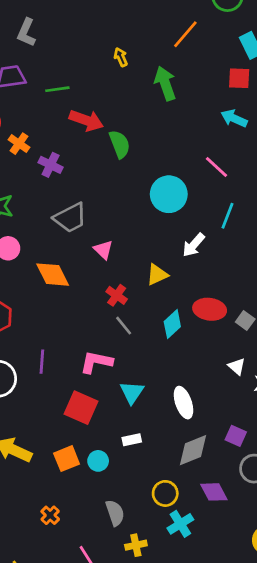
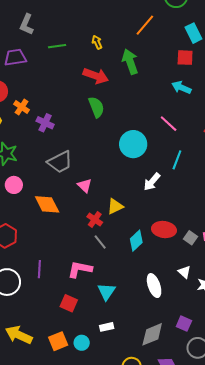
green line: (57, 89) -> (57, 46), moved
red arrow: (86, 120) -> (96, 76), moved
yellow triangle: (157, 275) -> (115, 206), moved
white ellipse: (183, 403) -> (154, 286), moved
red square: (81, 408) -> (69, 303), size x0.7

